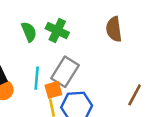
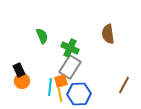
green cross: (57, 30) -> (70, 48), moved
cyan line: (37, 78) -> (50, 87), moved

